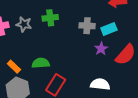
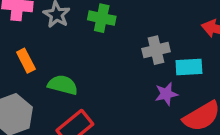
gray cross: (87, 26) -> (156, 50), turned -35
orange rectangle: (14, 67) -> (26, 61), moved

